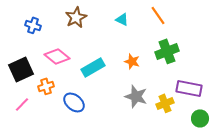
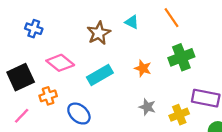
brown star: (76, 17) -> (99, 33), moved
gray star: (136, 96) -> (147, 107), size x0.7

